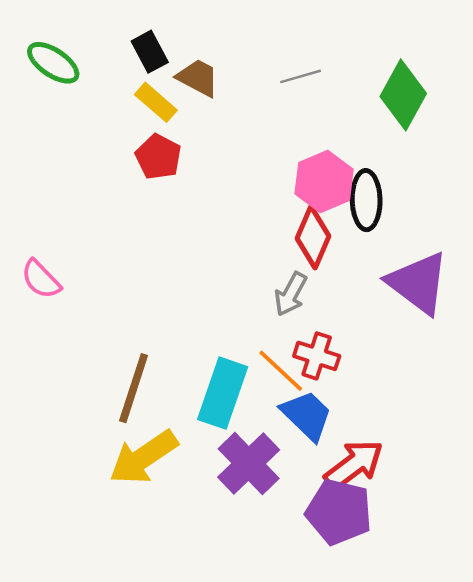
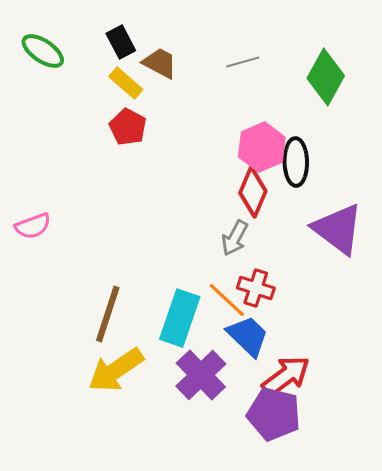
pink semicircle: (41, 279) -> (33, 226), turned -66

